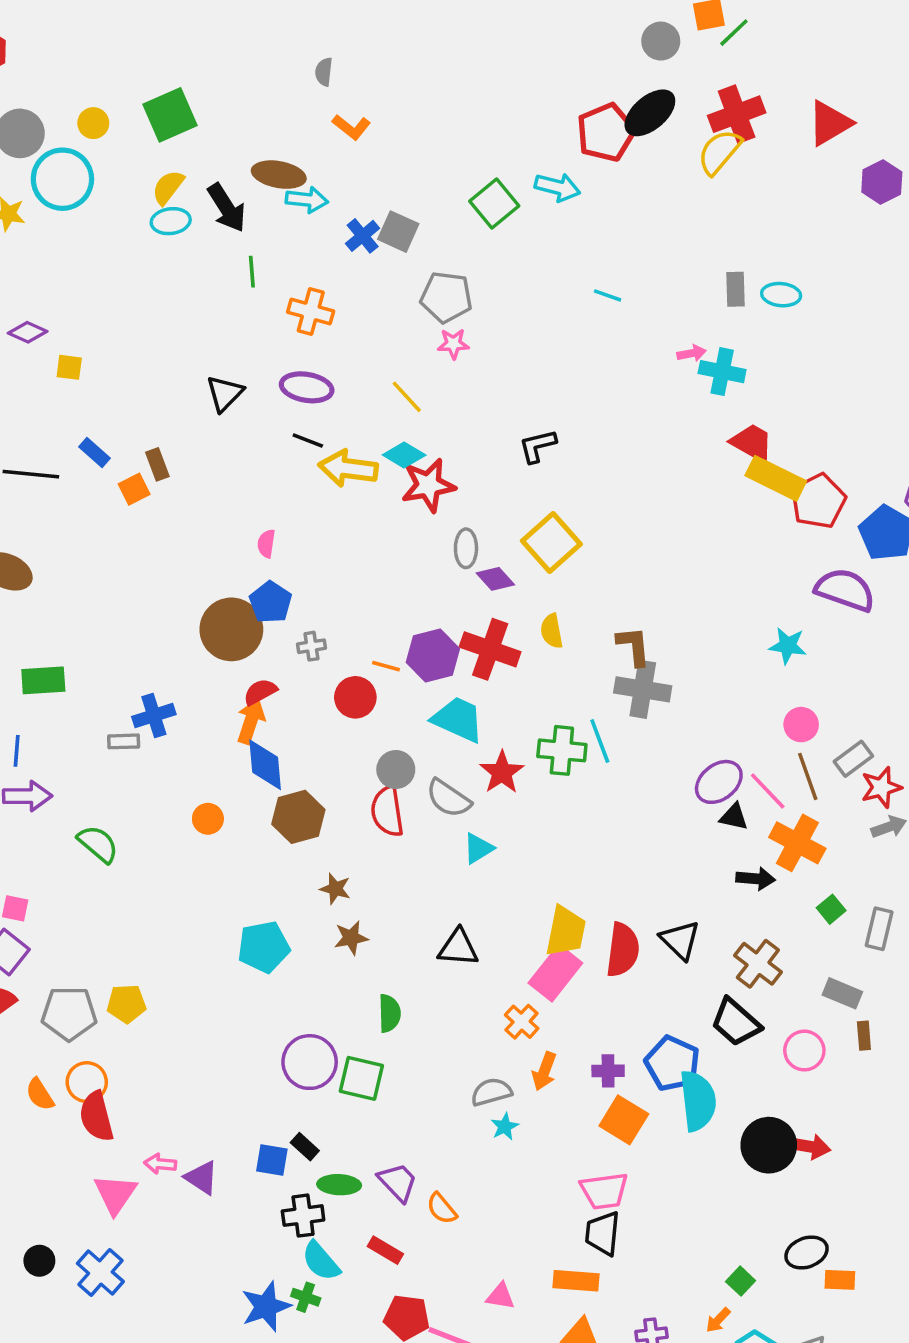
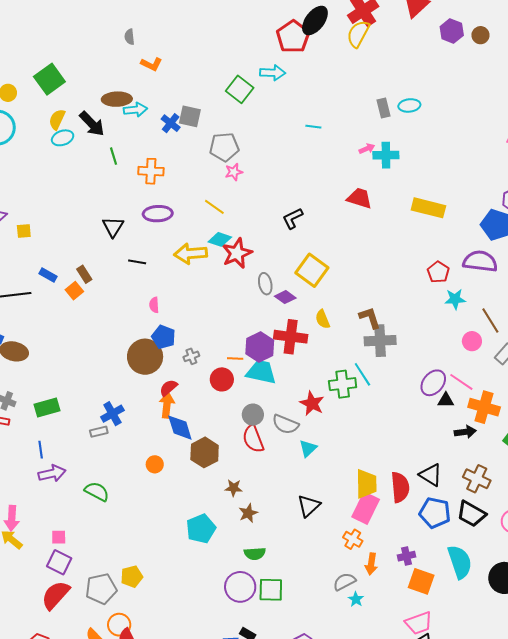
black line: (308, 441) -> (137, 262), moved
red trapezoid: (752, 443) -> (359, 198), moved
red pentagon: (818, 501) -> (438, 272), moved, size x0.7
cyan trapezoid: (458, 719) -> (261, 372), moved
brown line: (808, 776) -> (490, 320), moved
black triangle: (458, 948) -> (309, 506), turned -35
green semicircle: (389, 1013) -> (255, 554), moved, turned 100
blue pentagon: (672, 1063) -> (435, 513), moved

